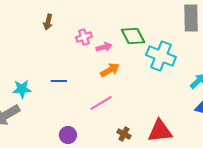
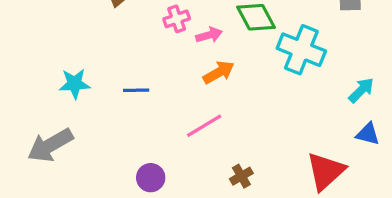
cyan star: (22, 89) -> (75, 84), moved
red triangle: (160, 131) -> (326, 171), moved, turned -36
brown cross: (124, 134) -> (241, 176), turned 32

